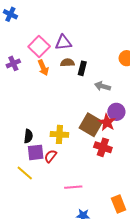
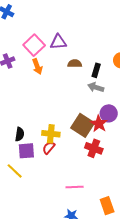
brown semicircle: (67, 63) -> (75, 63), moved
black rectangle: (82, 68) -> (96, 70), moved
red semicircle: (51, 156) -> (49, 148), moved
pink line: (73, 187) -> (75, 187), moved

